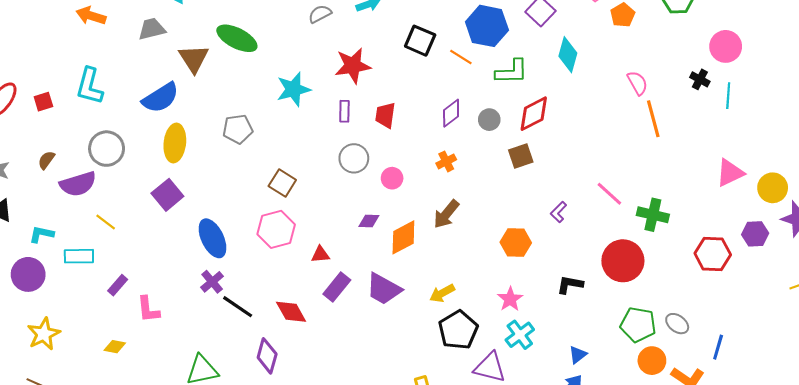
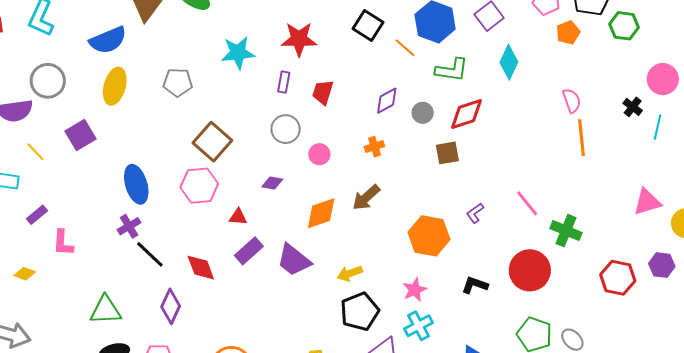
brown square: (282, 183) -> (212, 142), size x1.4
purple square: (167, 195) -> (80, 135), moved
purple diamond: (369, 221) -> (272, 183), moved
orange hexagon: (516, 242) -> (429, 236), size x1.4

